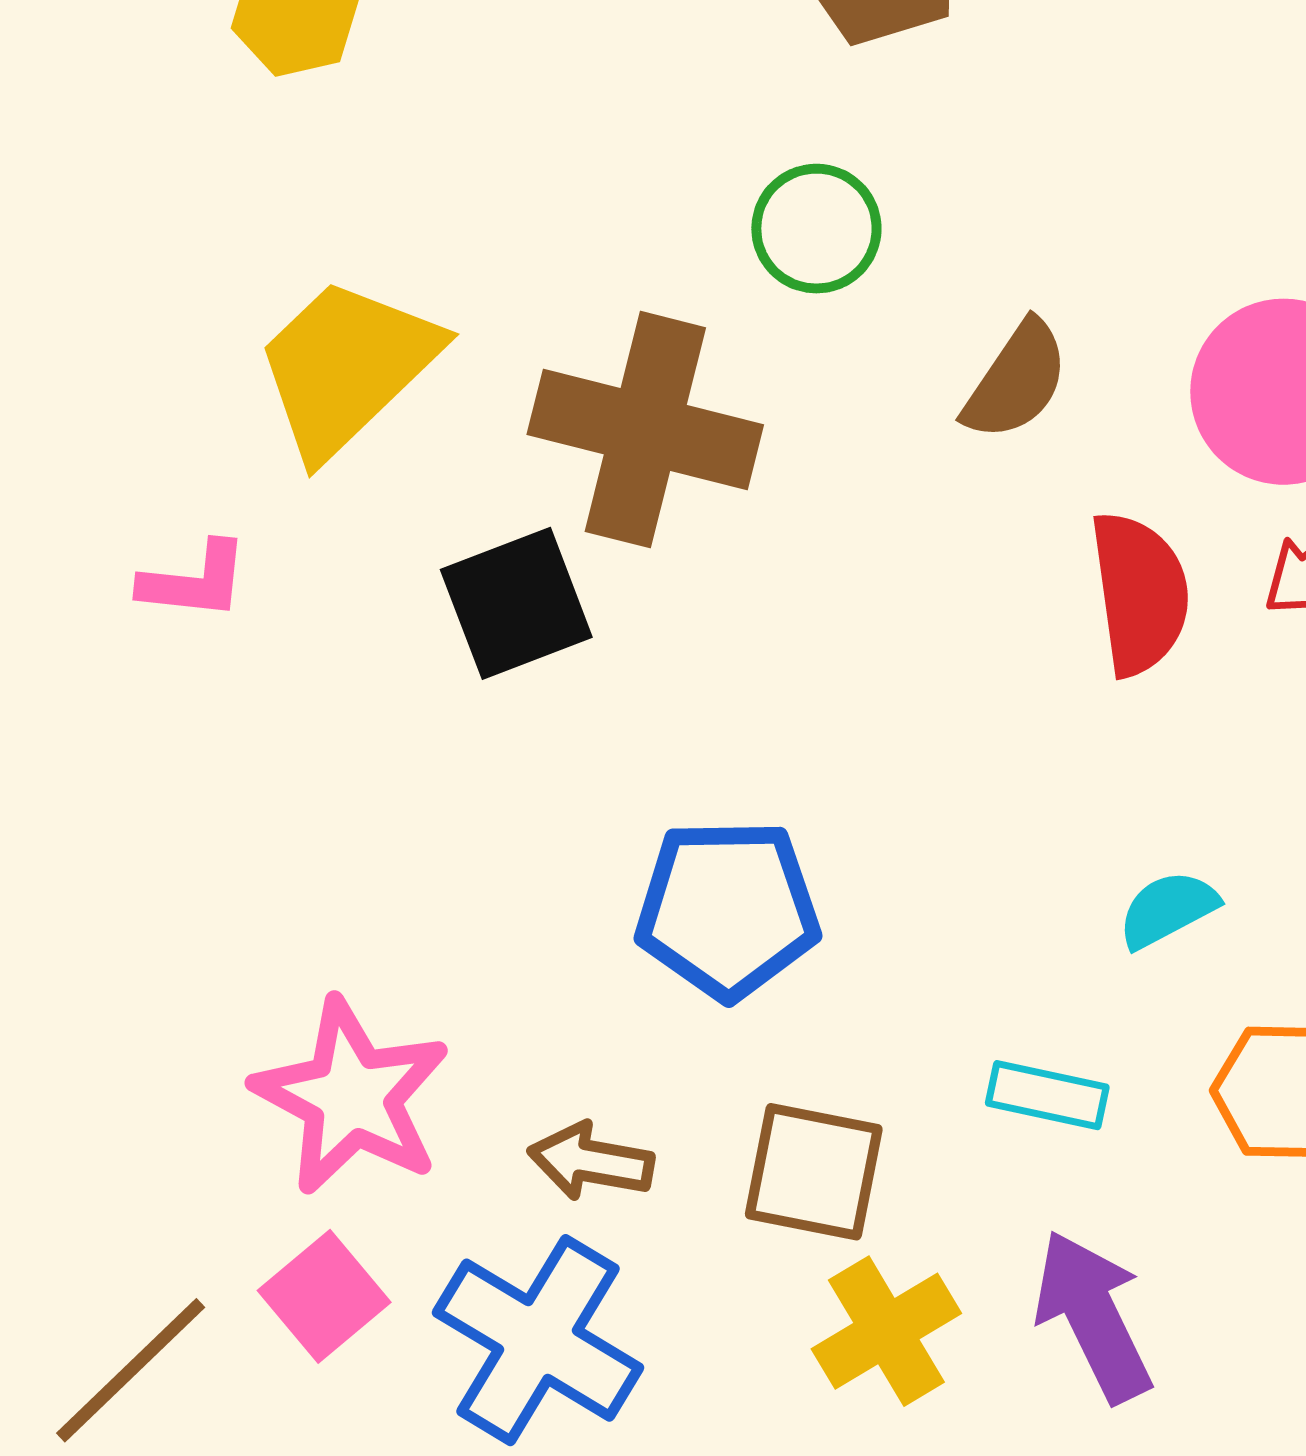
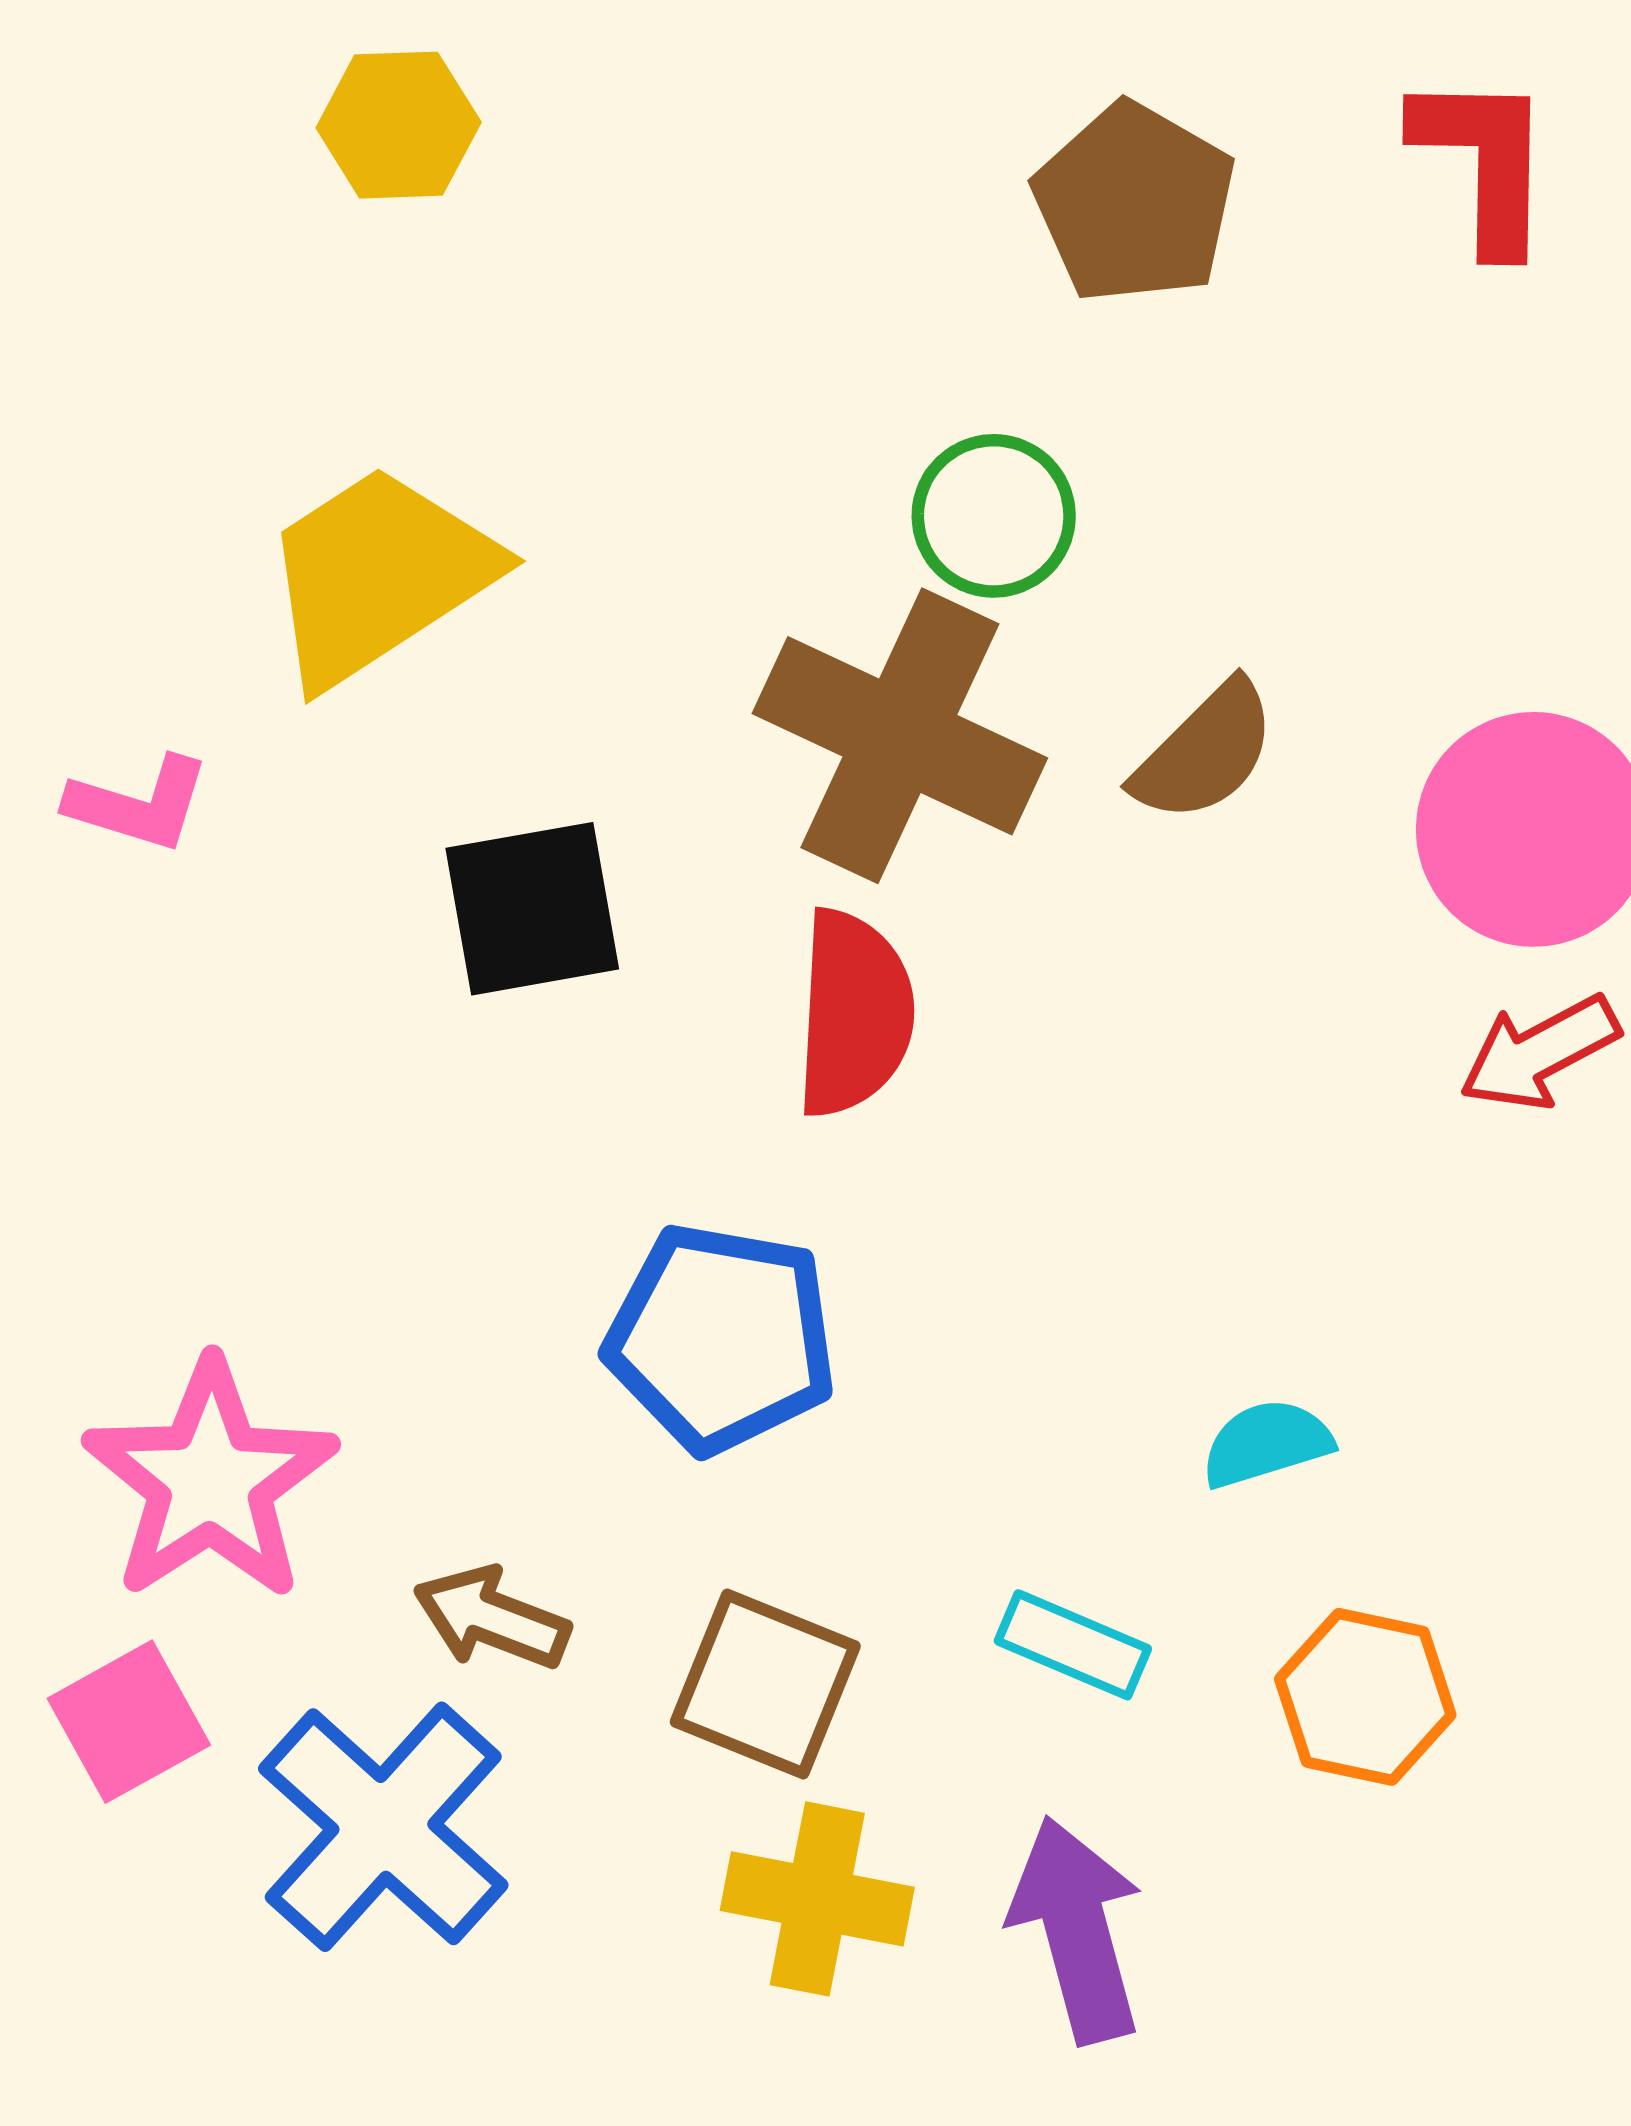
brown cross: (645, 430) -> (900, 736), moved
red semicircle: (1140, 593) -> (854, 1013), moved
yellow cross: (886, 1331) -> (817, 1899), turned 31

